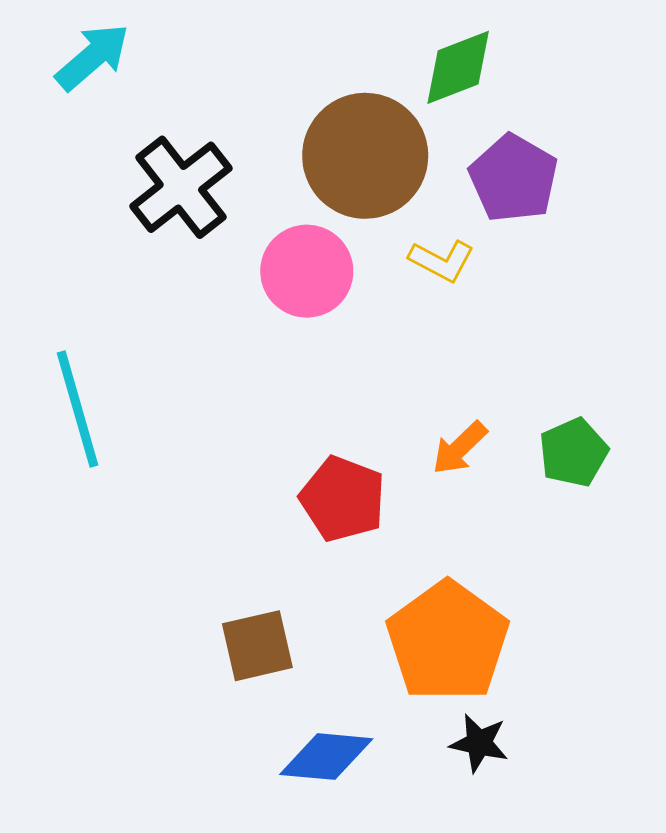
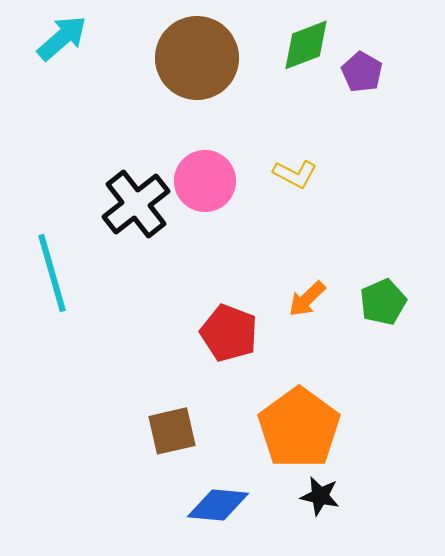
brown circle: (365, 156) -> (197, 58), moved
purple pentagon: (514, 178) -> (362, 72), moved, size x0.7
black cross: (181, 187) -> (136, 204), moved

